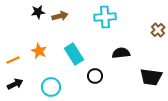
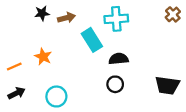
brown cross: (158, 30) -> (173, 14), moved
black semicircle: (121, 53) -> (119, 59), moved
cyan rectangle: (74, 54) -> (92, 40), moved
black circle: (95, 76) -> (115, 84), moved

